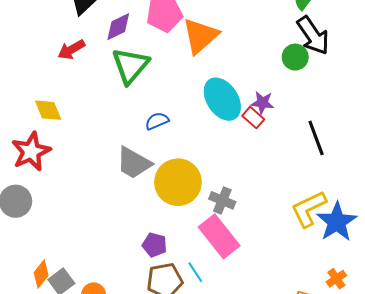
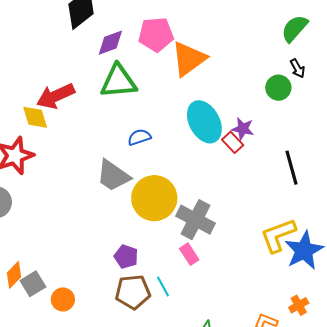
black arrow: (313, 35) -> (298, 68), size x0.5
red arrow: (71, 50) -> (56, 96), moved, size x1.4
green triangle: (130, 66) -> (119, 81), turned 39
gray cross: (222, 200) -> (195, 220), size x1.5
pink rectangle: (219, 236) -> (189, 254), size x0.5

